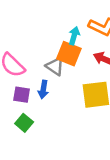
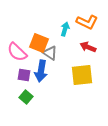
orange square: (69, 54) -> (39, 43), moved
blue arrow: (43, 90) -> (41, 71), size x1.5

